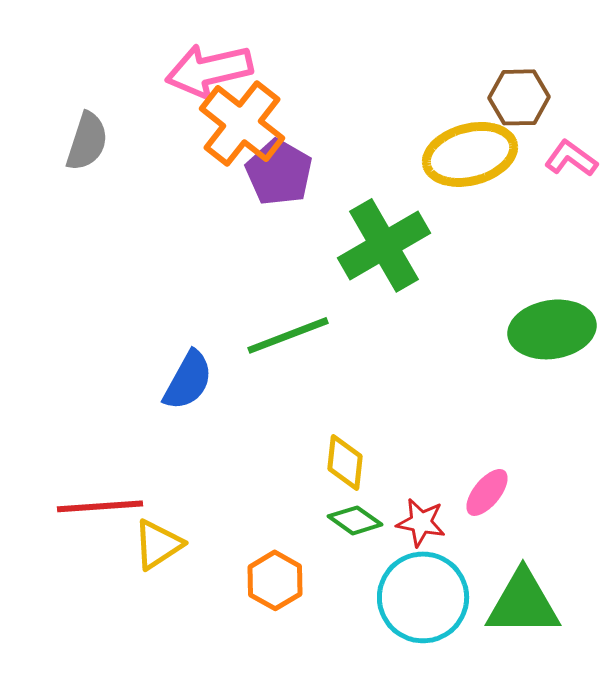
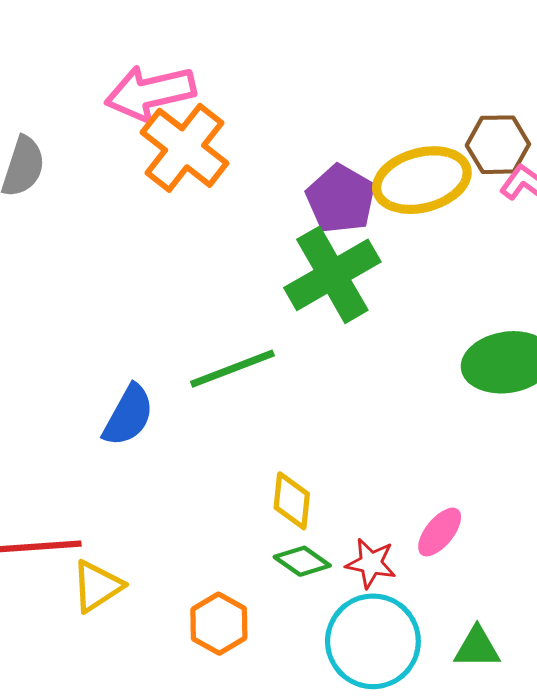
brown hexagon: (519, 97) -> (498, 145), moved
purple pentagon: (279, 172) -> (341, 199), moved
green triangle: (523, 603) -> (477, 648), size x0.6

